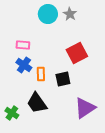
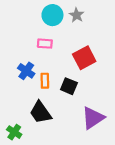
pink rectangle: (23, 45) -> (45, 44), moved
black square: (63, 79) -> (69, 86), turned 35
green cross: (12, 113) -> (14, 132), moved

